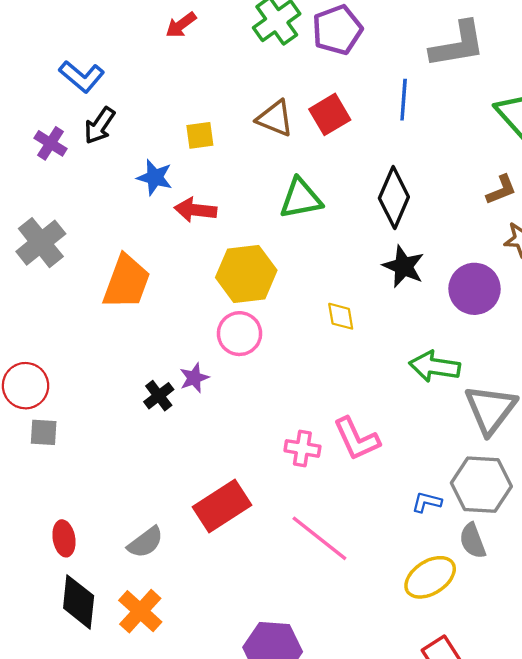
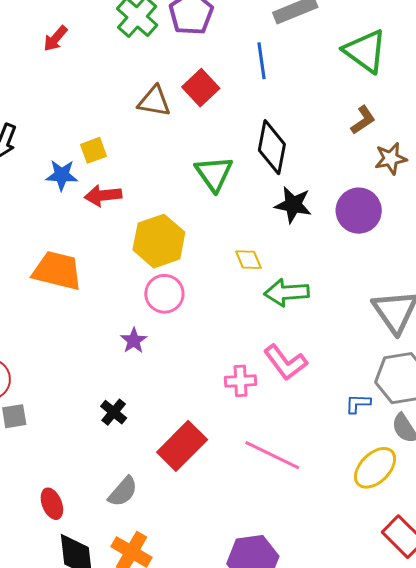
yellow square: (200, 135) -> (94, 150), moved
green triangle: (301, 199) -> (214, 174), moved, turned -42
orange trapezoid: (126, 282) -> (57, 271), turned -84
green arrow: (435, 366) -> (286, 293), moved
black cross: (159, 396) -> (114, 412), moved

